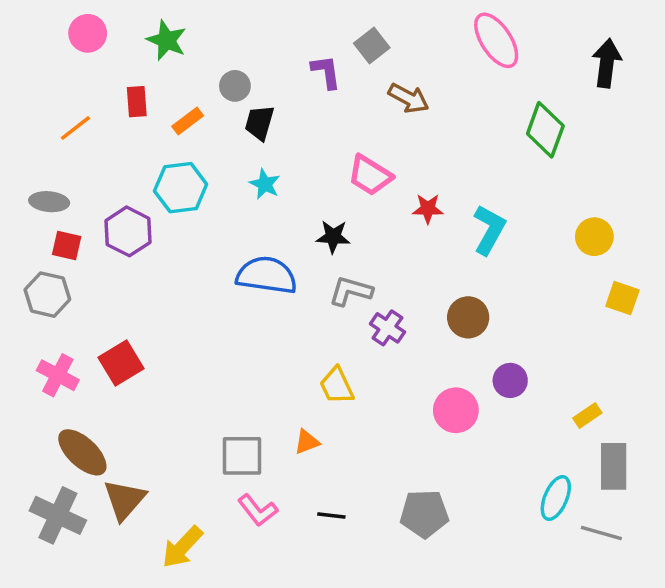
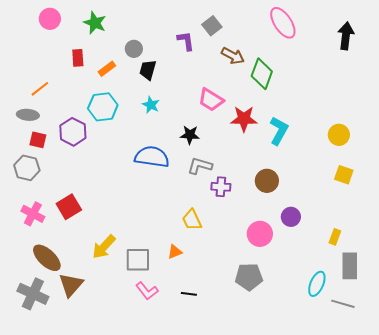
orange line: (75, 128) -> (40, 89), moved
green diamond: (545, 130) -> (262, 74), moved
red star: (428, 209) -> (244, 119), size x1.5
yellow square: (622, 298) -> (344, 175), moved
purple cross: (387, 328) -> (221, 187), turned -30
yellow rectangle: (587, 416) -> (335, 237), turned -35
gray pentagon: (424, 514) -> (249, 277), moved
yellow arrow: (182, 547) -> (104, 247), moved

